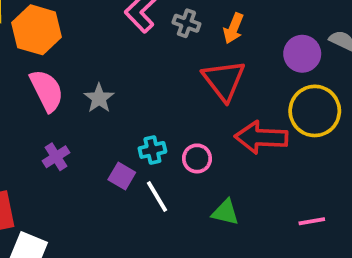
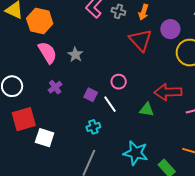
purple circle: (302, 54) -> (170, 29), moved
red arrow: (261, 137) -> (168, 92), moved
cyan cross: (152, 150) -> (93, 127), moved
pink circle: (197, 158) -> (119, 82), moved

